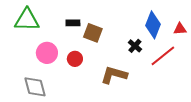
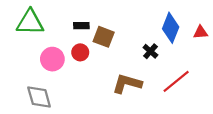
red line: (163, 56) -> (176, 81), moved
red circle: (75, 59) -> (80, 52), moved

